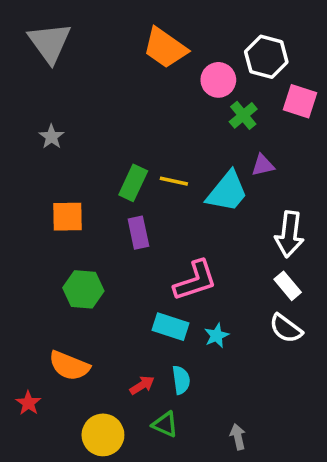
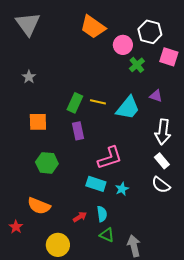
purple triangle: (263, 165) -> (156, 96), moved, turned 32
green triangle: (165, 424) -> (107, 235), moved
gray arrow: (238, 437) -> (134, 246), size x1.5

